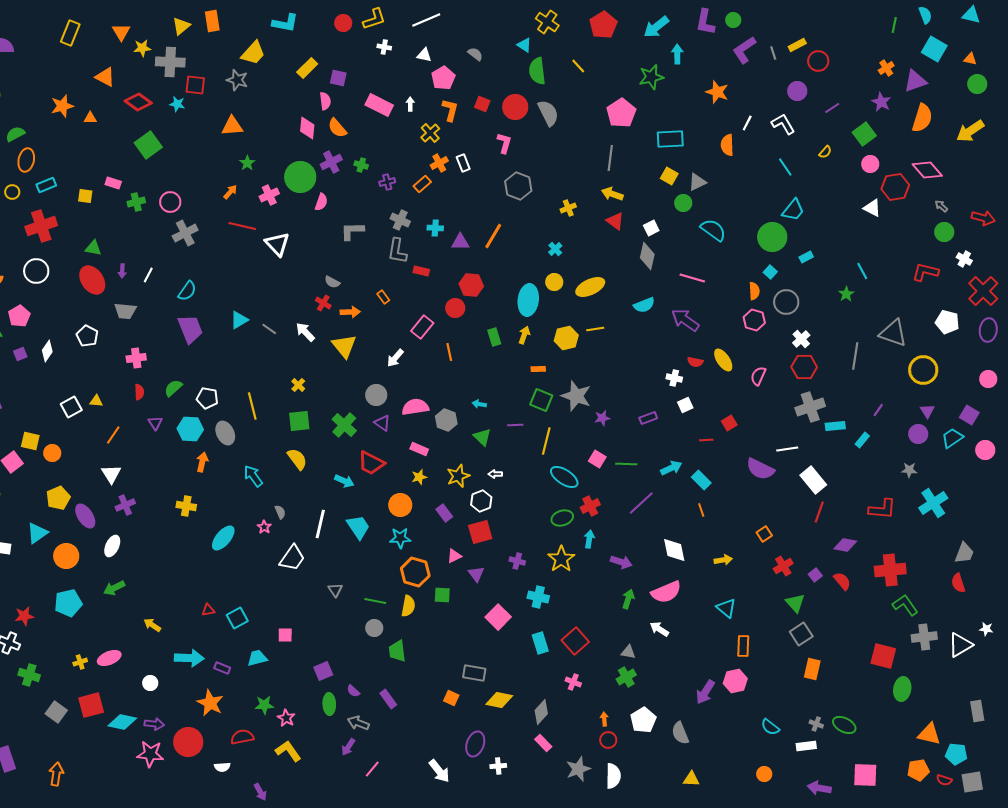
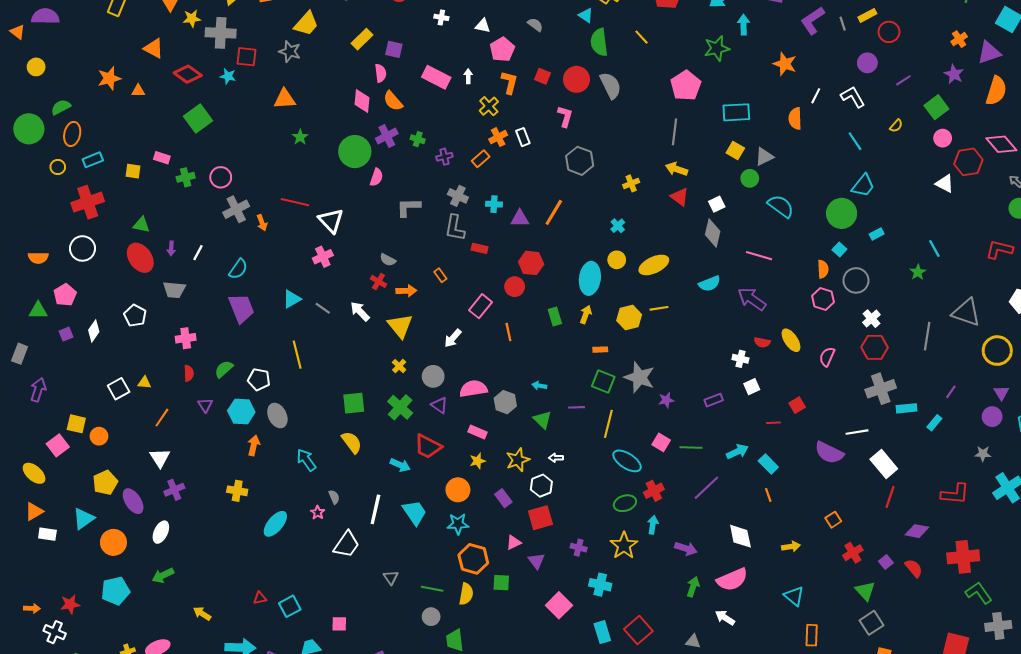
orange arrow: (230, 192) -> (262, 223), moved, turned 119
pink cross: (269, 195) -> (323, 257), moved
yellow cross: (298, 385) -> (399, 366), moved
yellow line: (252, 406) -> (297, 355), moved

